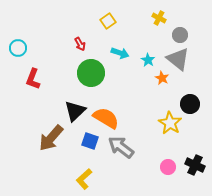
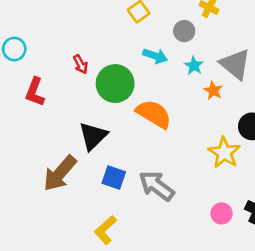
gray circle: (180, 35) -> (184, 31), moved
red arrow: (80, 44) -> (81, 64), moved
orange semicircle: (106, 118) -> (154, 114), moved

